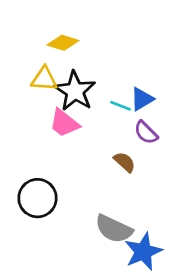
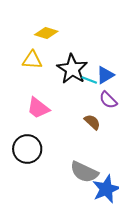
black star: (75, 91) -> (72, 69), moved
pink trapezoid: (64, 123) -> (38, 108), moved

